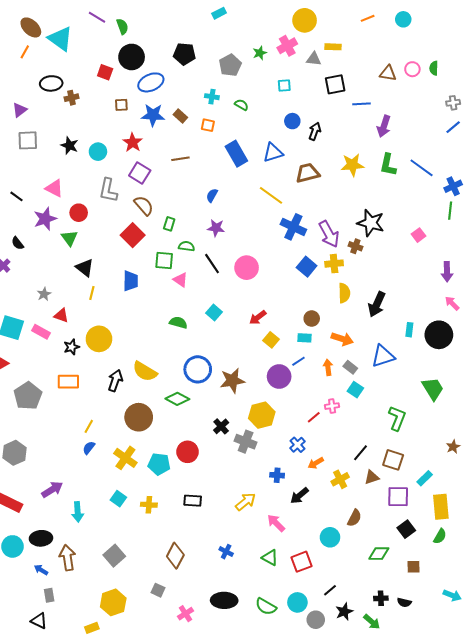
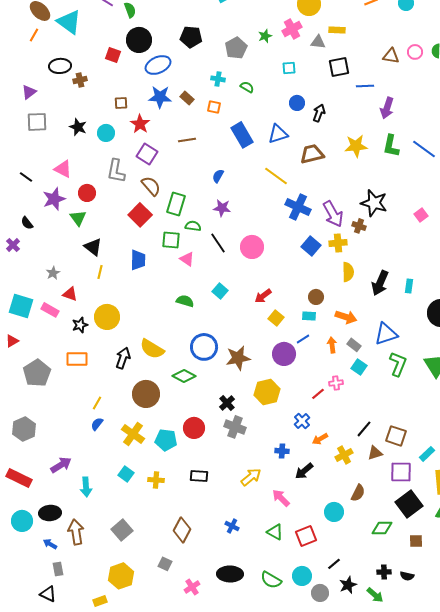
brown square: (121, 105) -> (121, 103), moved
green rectangle: (169, 224) -> (176, 204), size x1.6
cyan rectangle: (409, 330) -> (409, 286), moved
green L-shape: (397, 418) -> (398, 364), moved
gray cross: (246, 442) -> (235, 427), moved
black square: (406, 529) -> (409, 504), size x1.5

